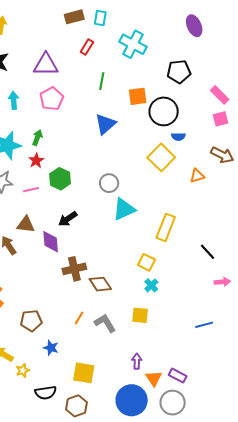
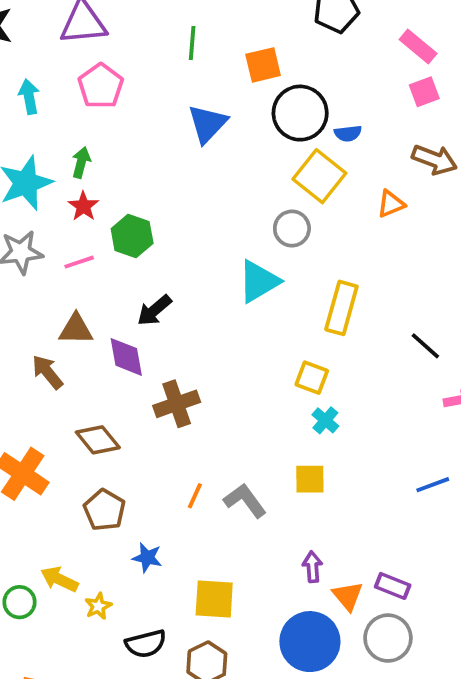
black circle: (164, 111) -> (300, 113), moved
gray circle: (109, 183) -> (292, 229), moved
brown diamond: (100, 284) -> (98, 440), moved
brown pentagon: (31, 321) -> (104, 510), turned -30

